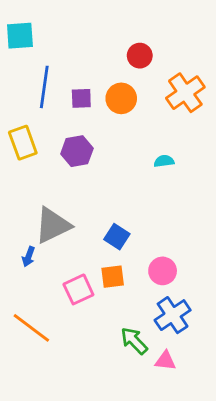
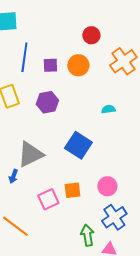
blue square: (117, 237) -> (78, 145), moved, size x1.5
green arrow: (134, 341) -> (87, 235), turned 35

